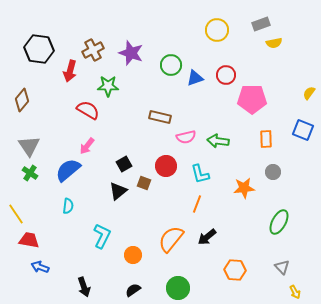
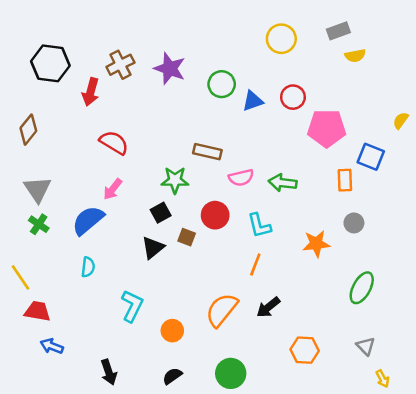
green star: (108, 86) -> (175, 180), moved
blue square: (303, 130) -> (371, 157), moved

